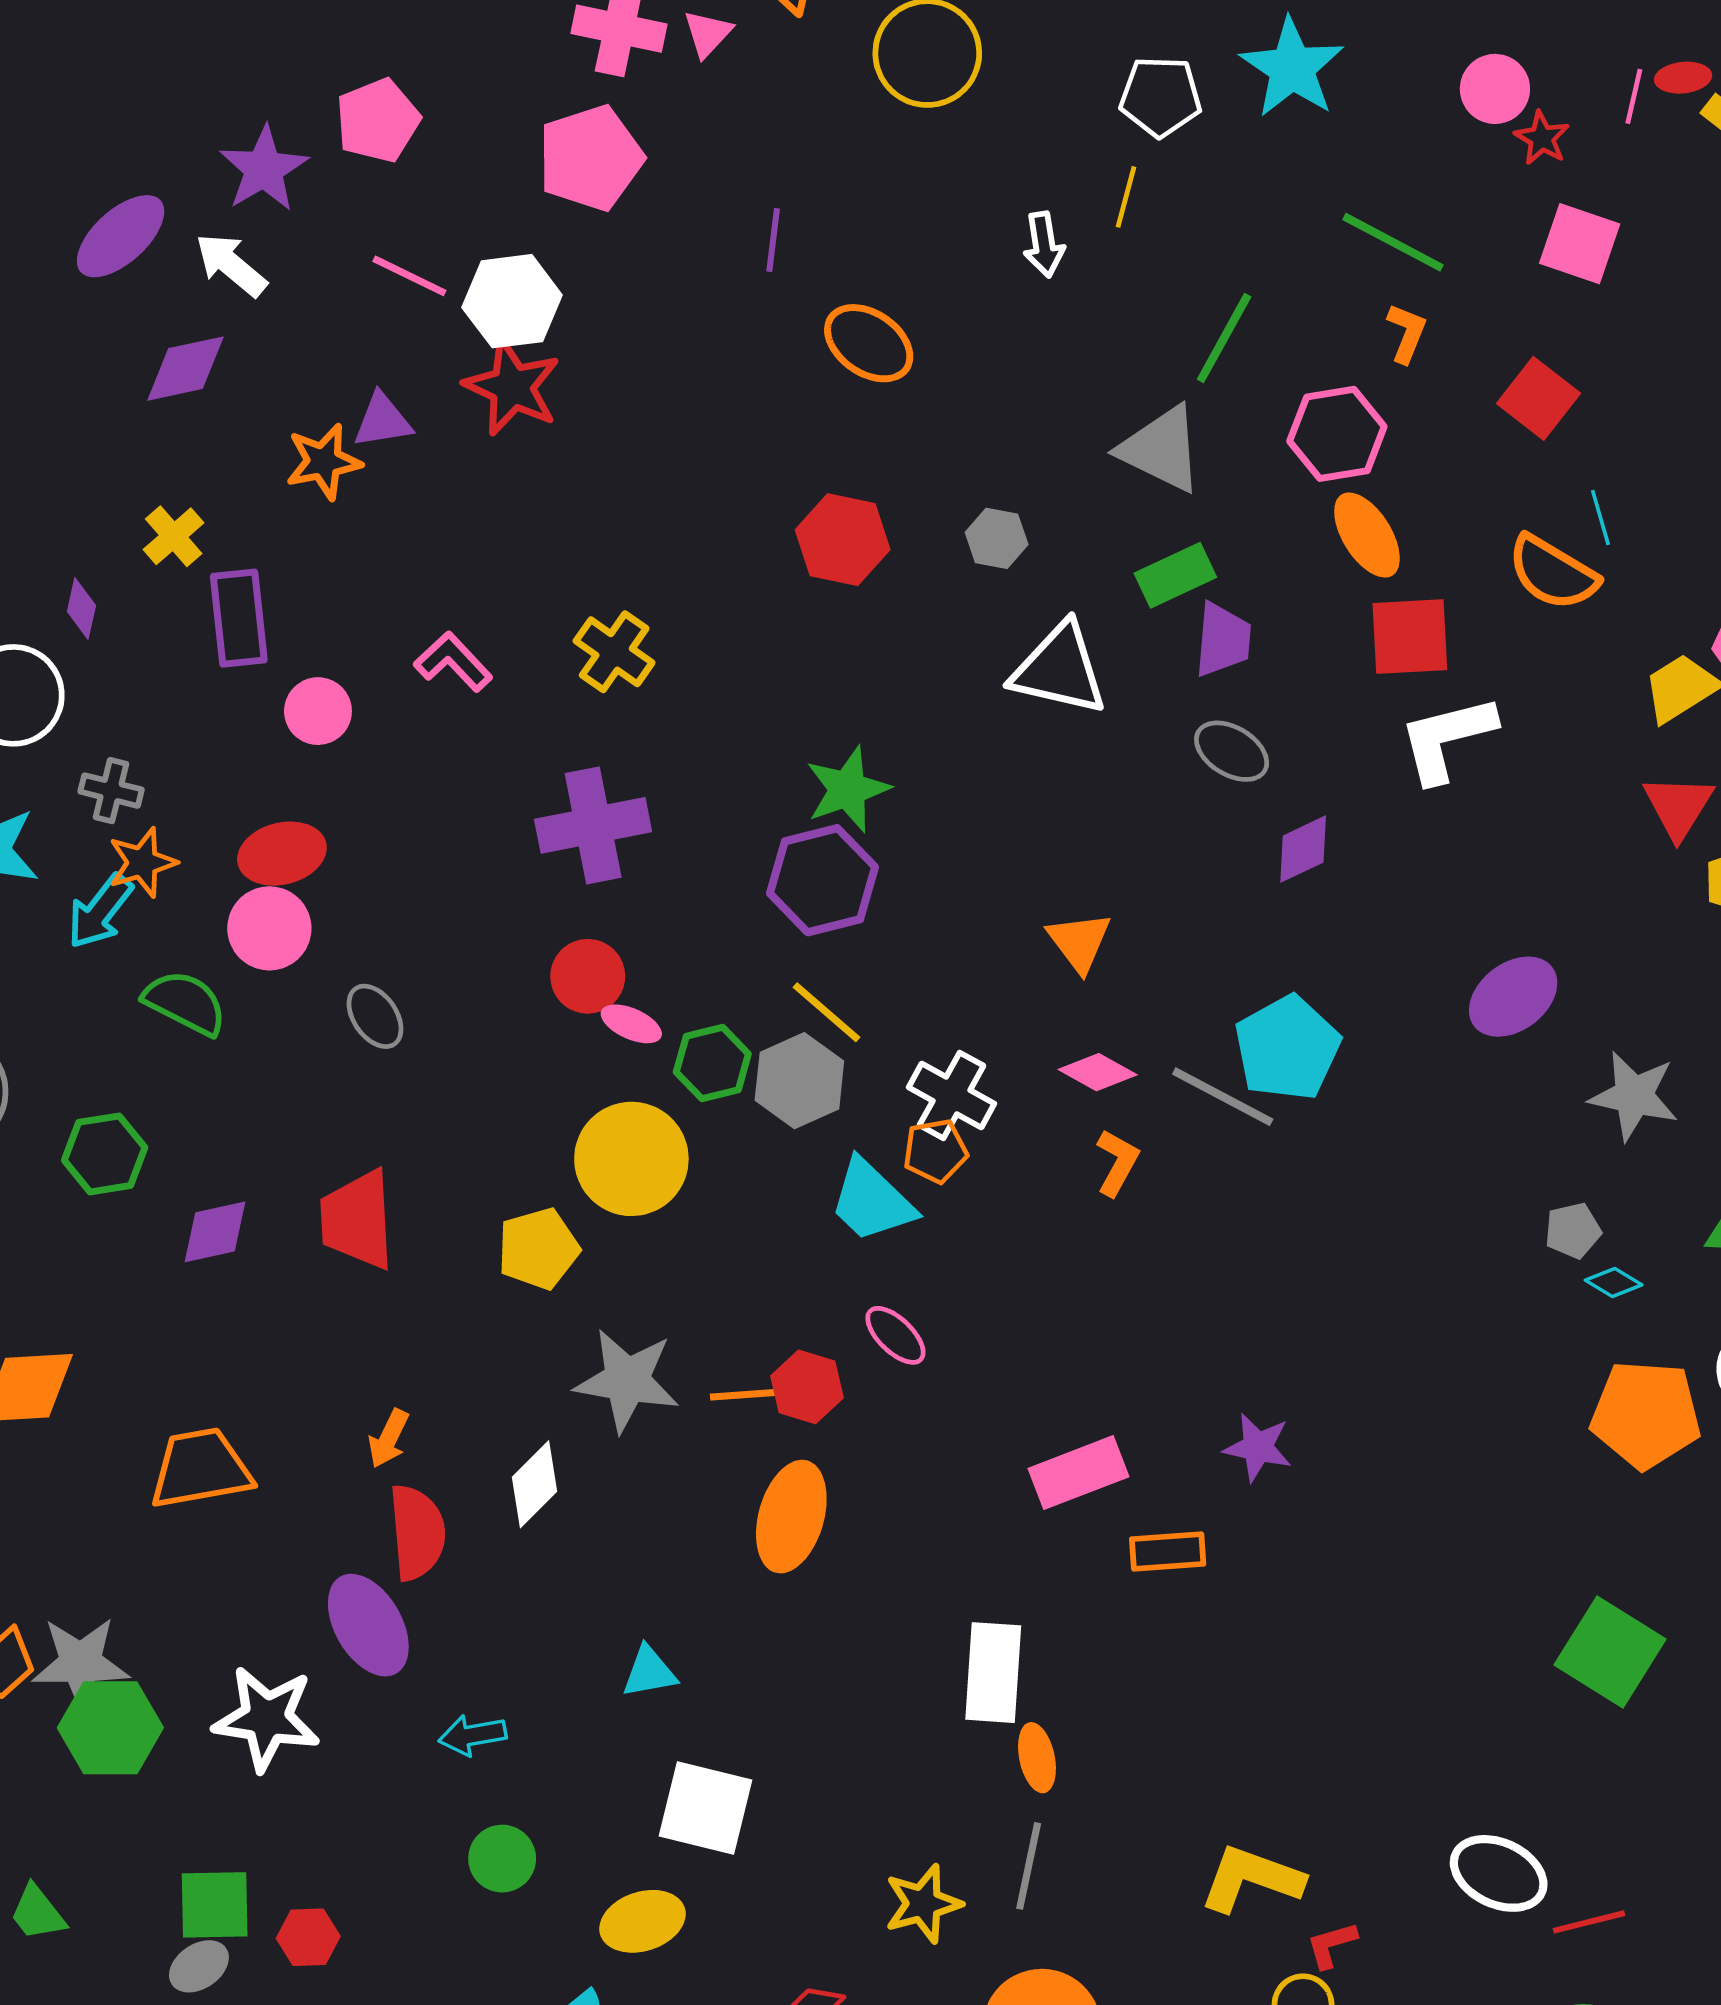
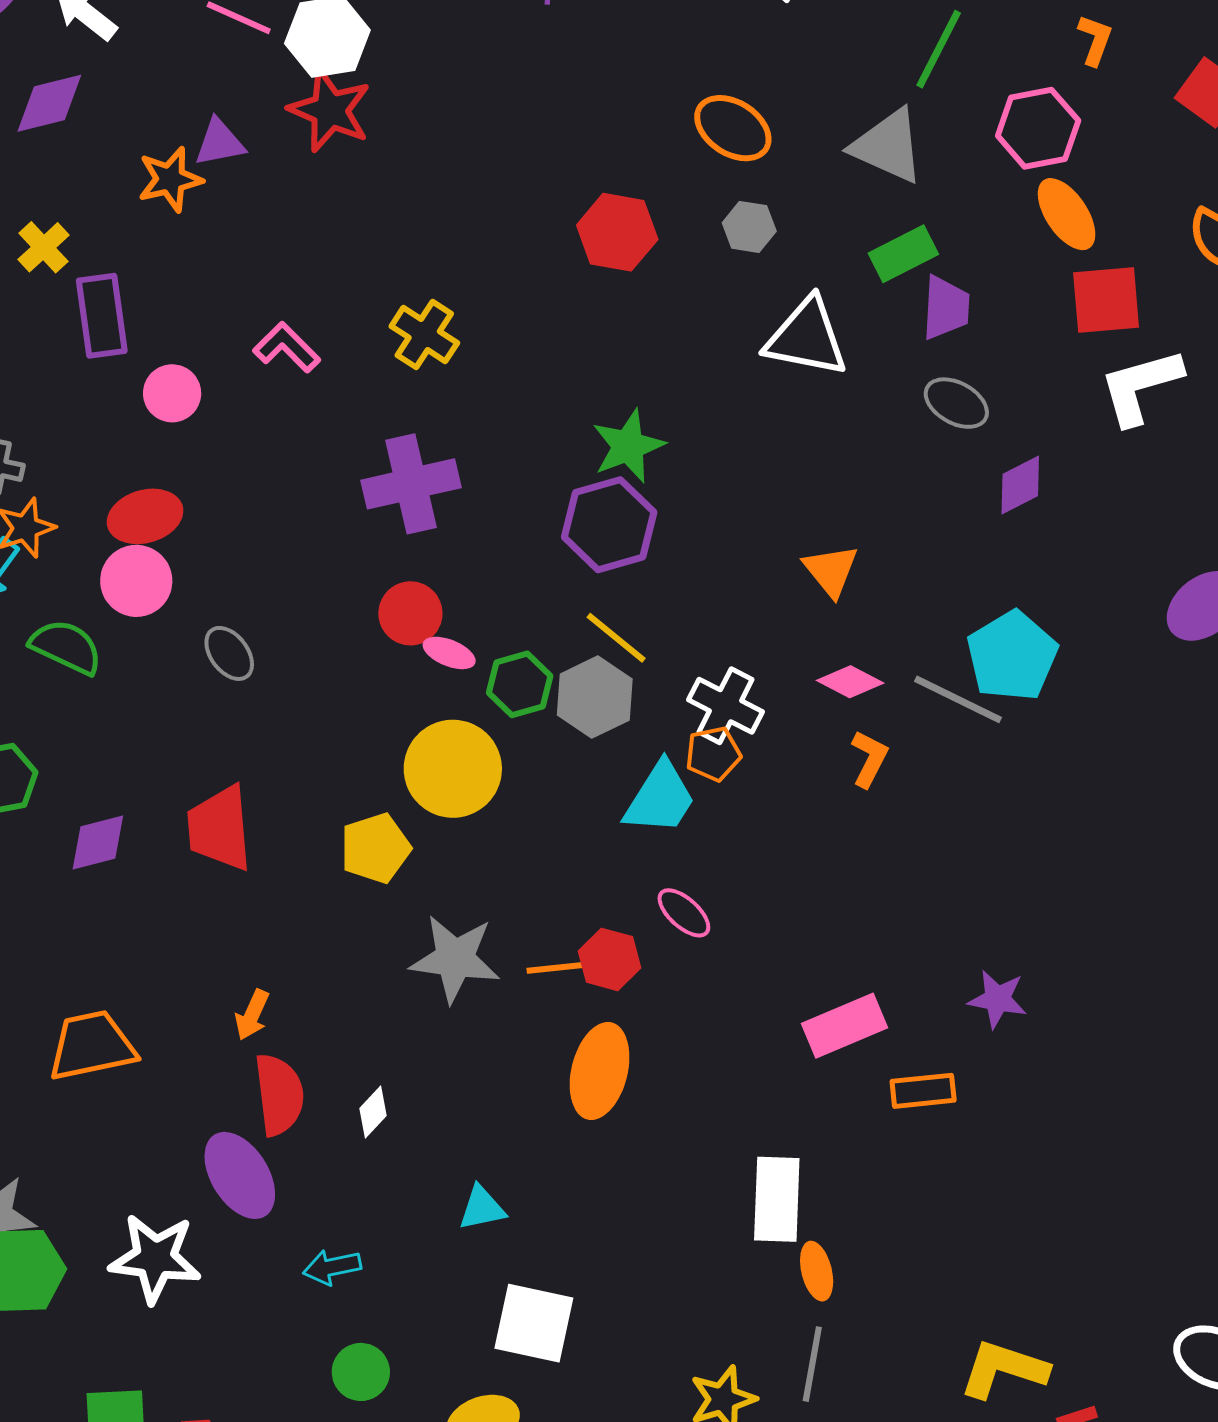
orange ellipse: (869, 343) -> (733, 128), moved
cyan trapezoid: (872, 1201) -> (660, 798), turned -100
white diamond: (534, 1484) -> (373, 1112), moved, size x0.7

